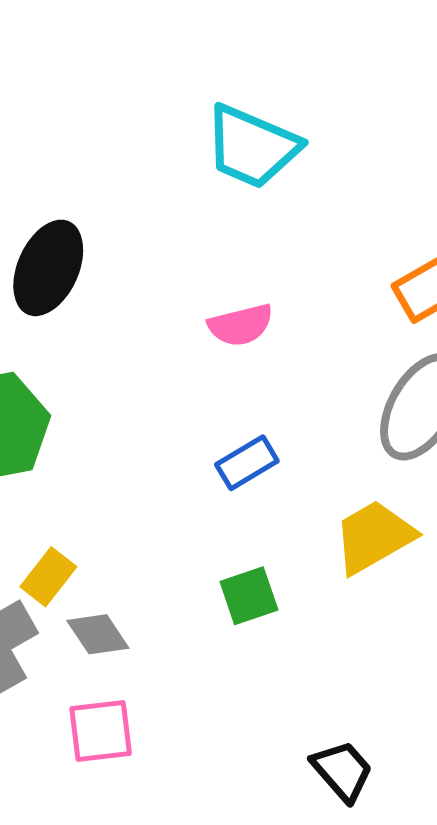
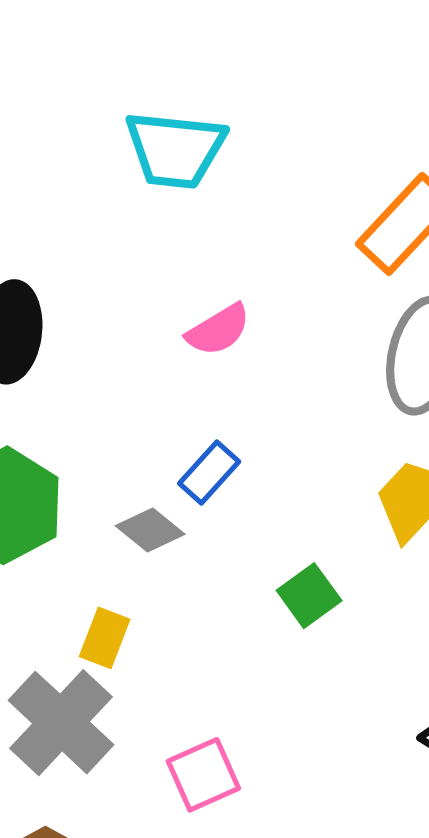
blue rectangle: (247, 463) -> (209, 472), moved
gray diamond: (98, 634) -> (150, 530), moved

